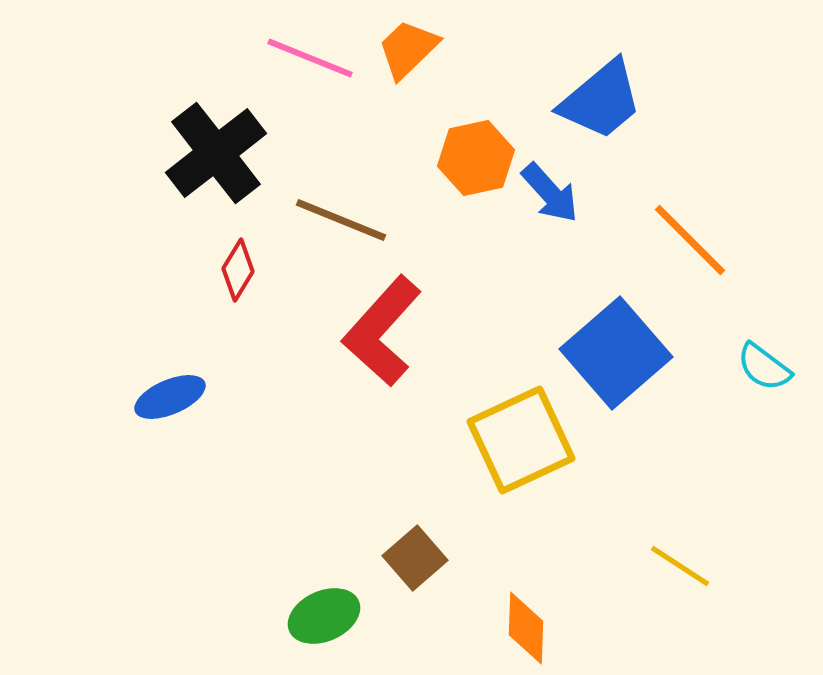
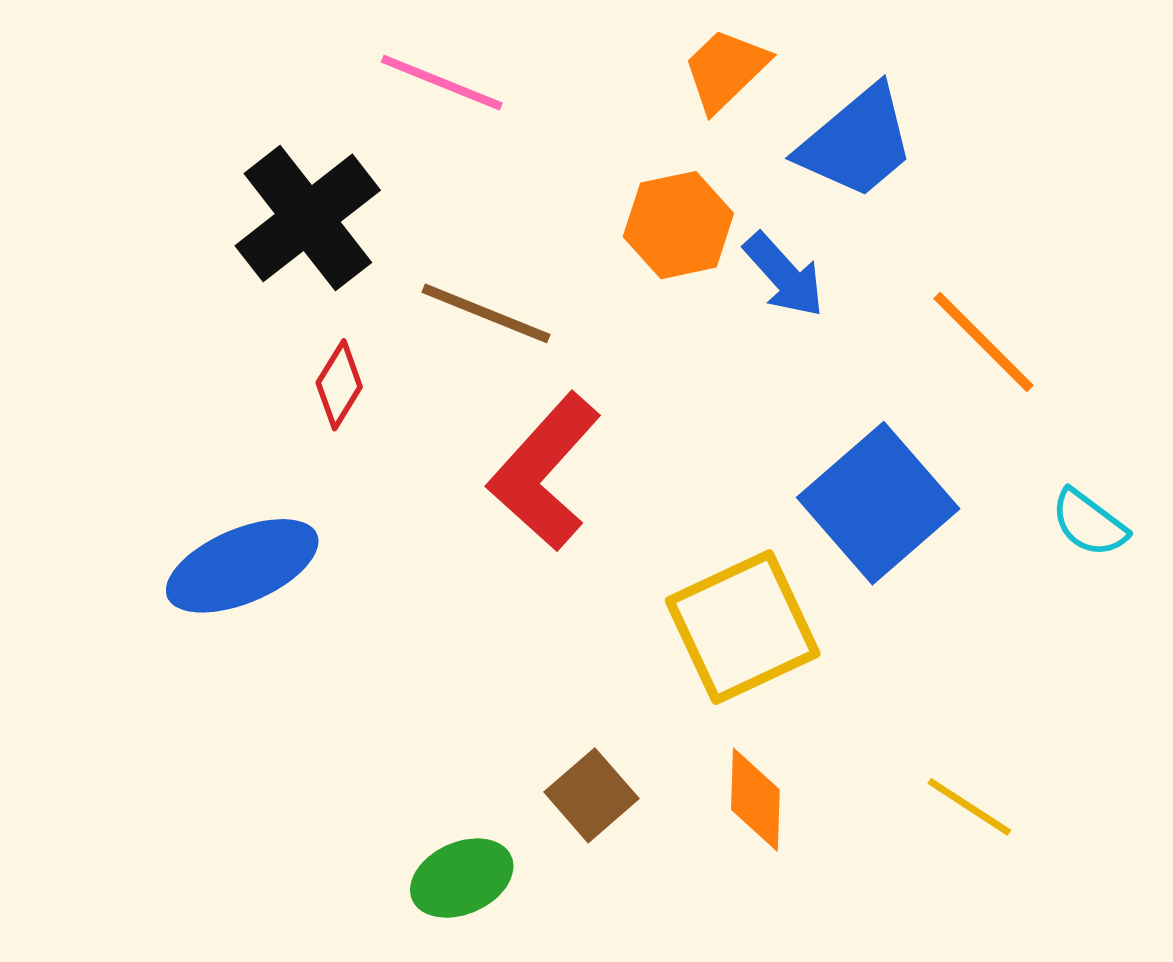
orange trapezoid: (408, 49) -> (726, 70), moved
blue ellipse: (170, 397) -> (242, 566), size x1.5
orange diamond: (526, 628) -> (755, 800), moved

